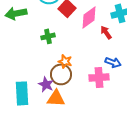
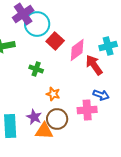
red arrow: (106, 32) -> (94, 65), size x1.5
green cross: (48, 36) -> (36, 69), turned 32
brown circle: (61, 74) -> (57, 119), moved

